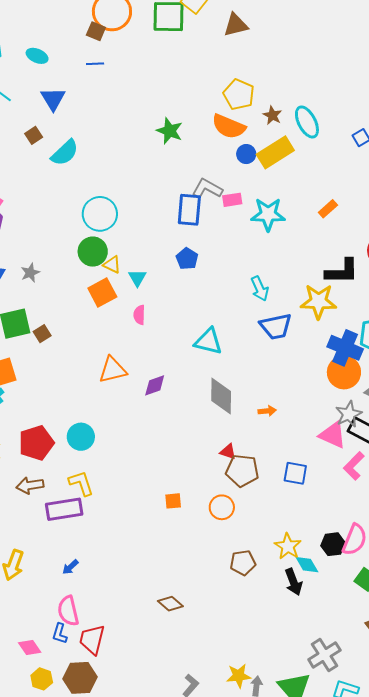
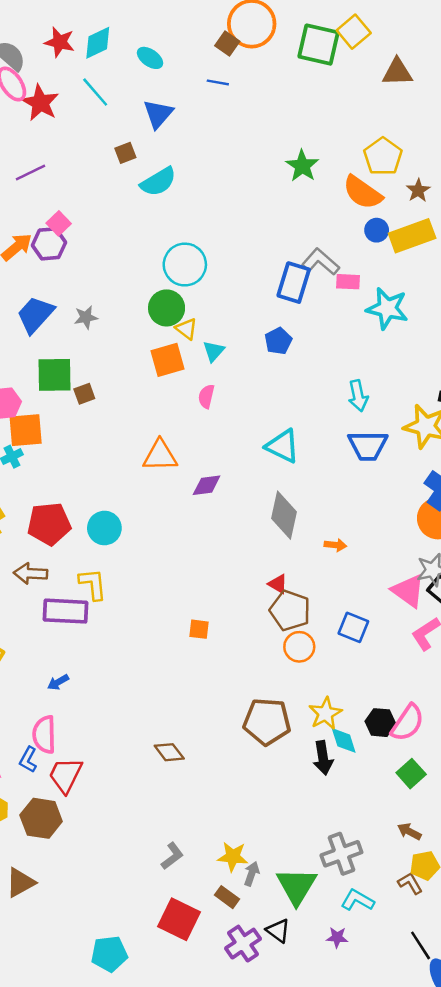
green star: (170, 131) -> (302, 166), moved
orange circle: (222, 507) -> (299, 647), moved
brown pentagon: (243, 563) -> (267, 722), size x1.5

